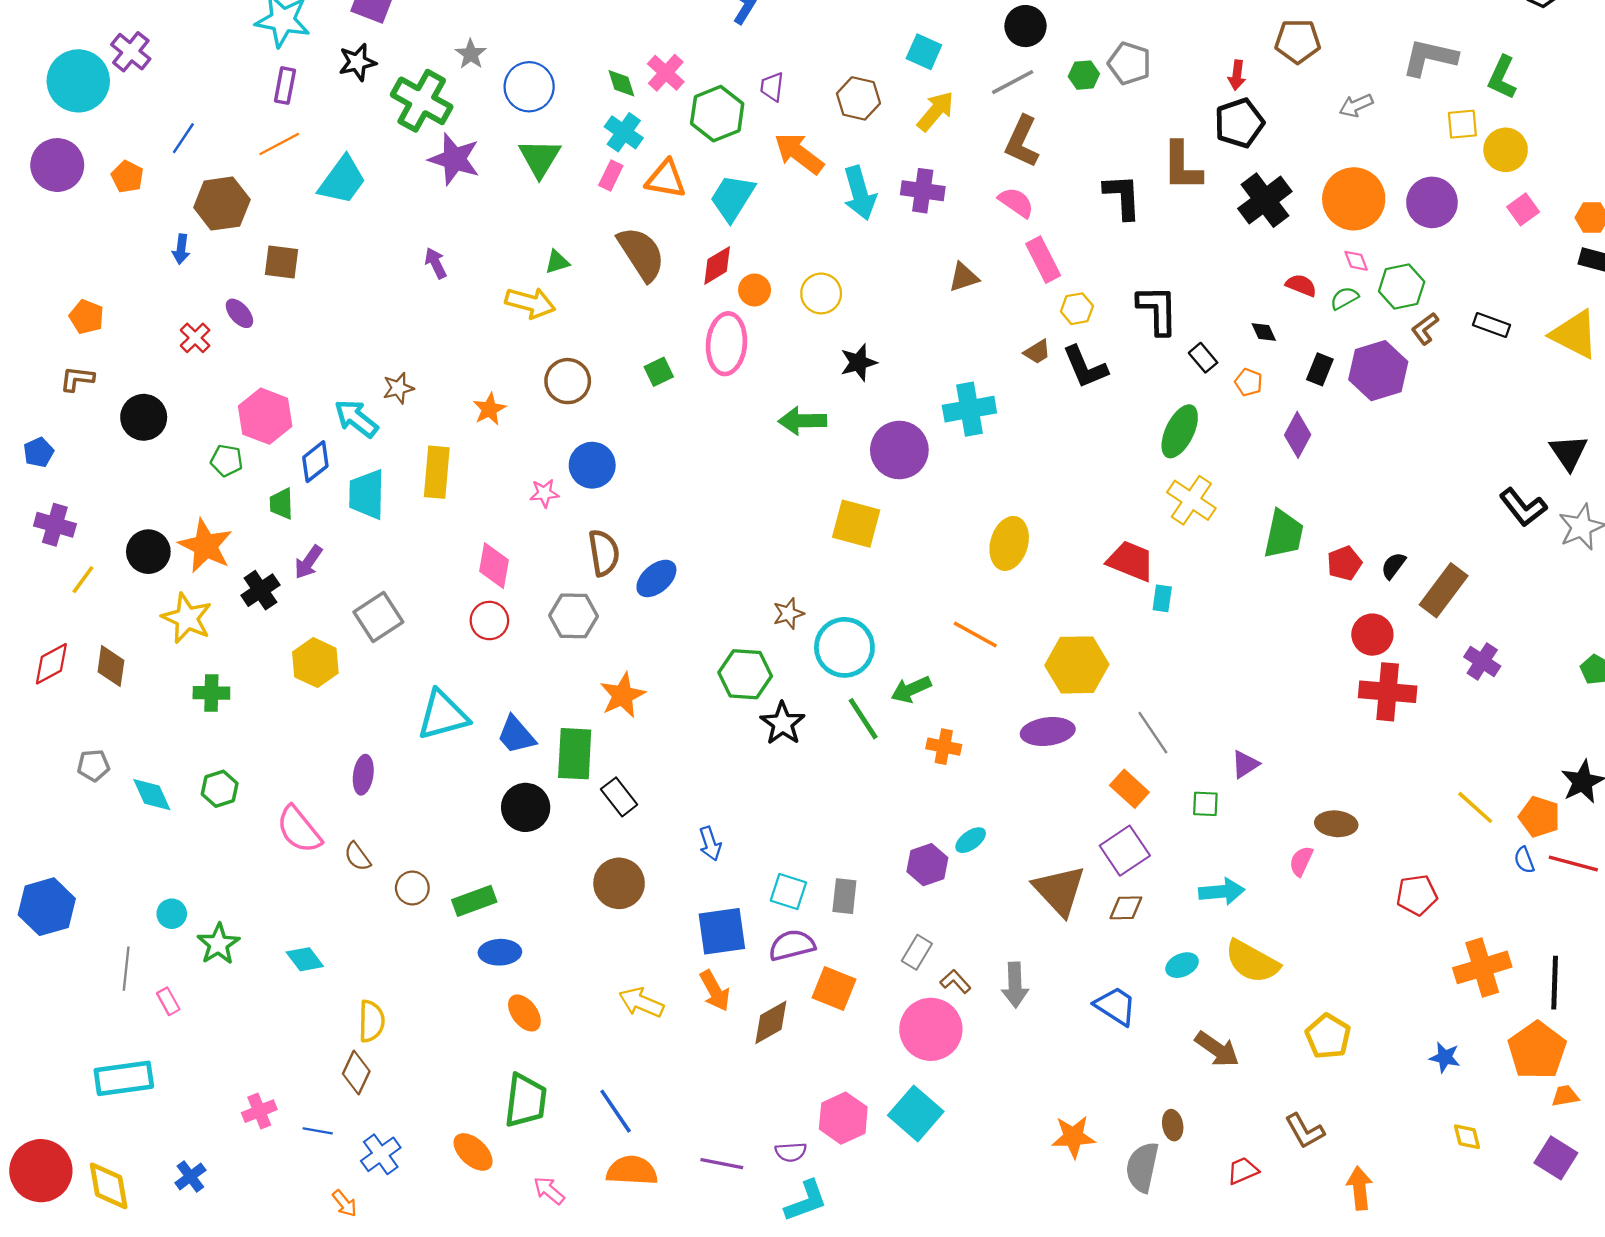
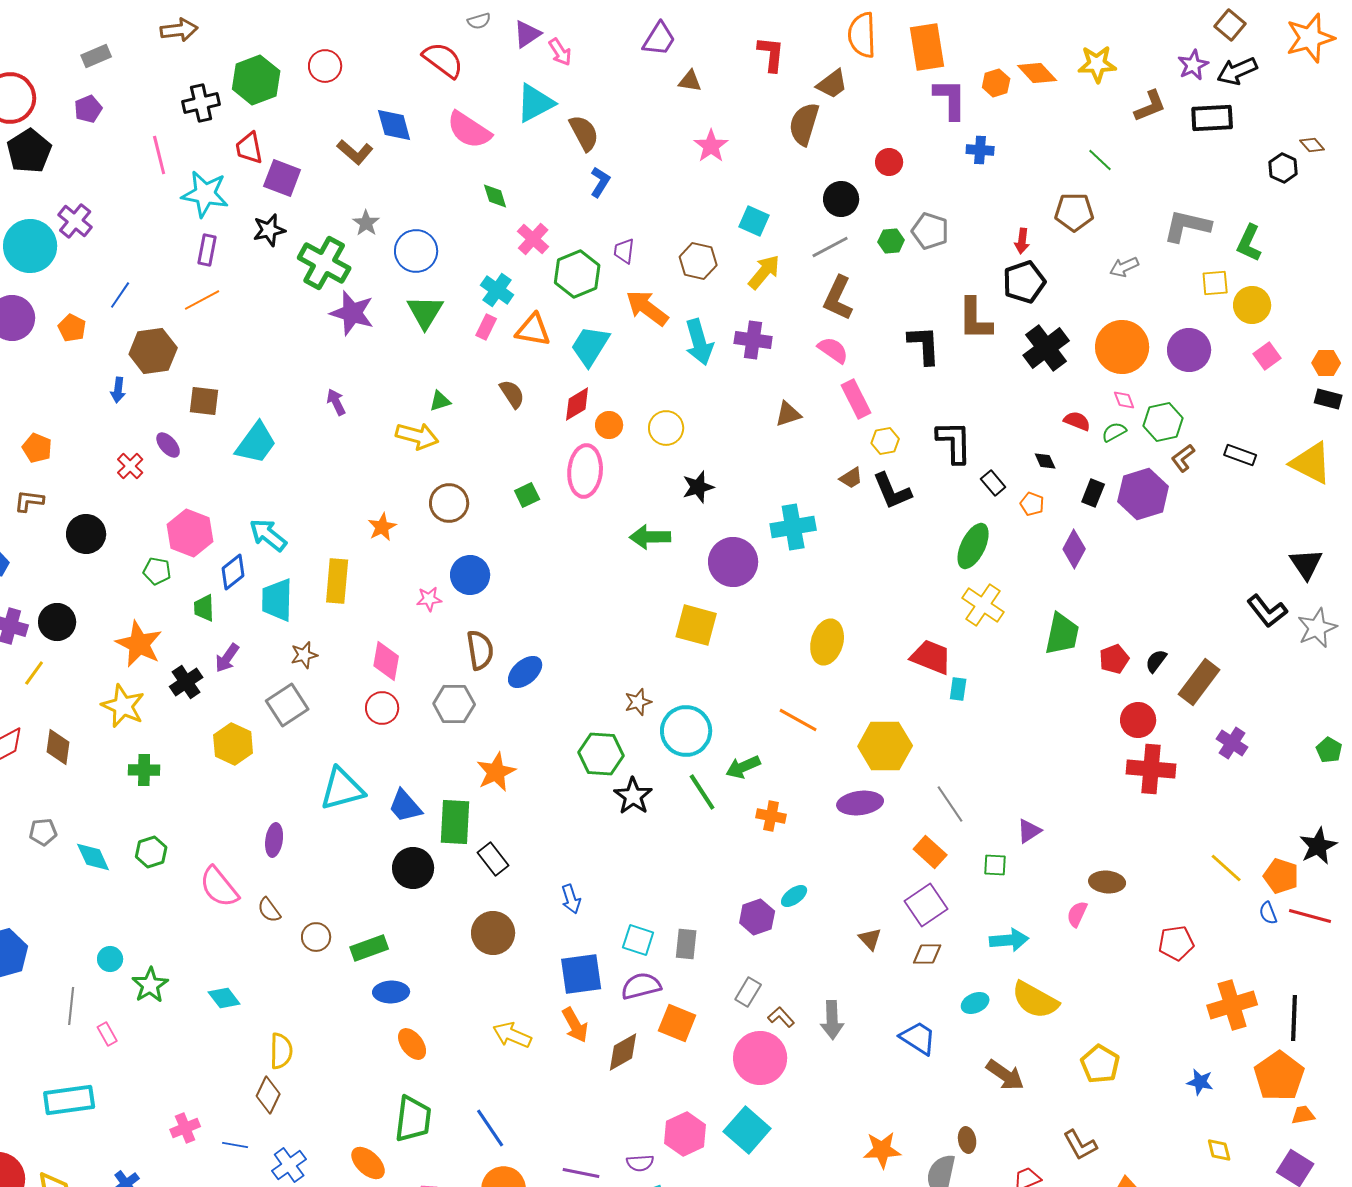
green diamond: (621, 83) -> (495, 196), moved
cyan trapezoid: (342, 180) -> (256, 443), moved
brown semicircle: (641, 254) -> (512, 394), size x0.6
brown star: (398, 388) -> (304, 655), moved
black circle: (148, 552) -> (57, 622), moved
brown triangle: (1059, 890) -> (870, 939), size x0.5

